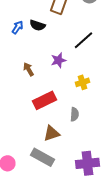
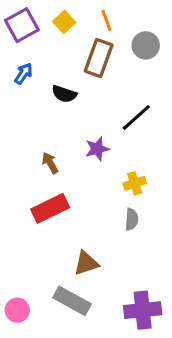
blue arrow: (18, 27) -> (23, 74), moved
red rectangle: (44, 100) -> (50, 208), moved
gray semicircle: (74, 114) -> (132, 219), moved

